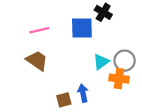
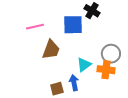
brown trapezoid: (37, 61) -> (51, 50), moved, turned 75
cyan triangle: (101, 62) -> (84, 65), moved

